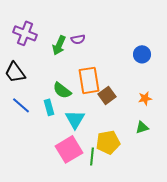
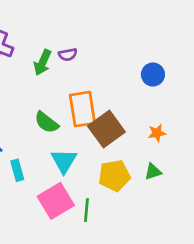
brown square: (107, 95) -> (106, 129), size x1.5
cyan rectangle: (49, 107) -> (17, 170), moved
yellow pentagon: (108, 142) -> (114, 176), moved

